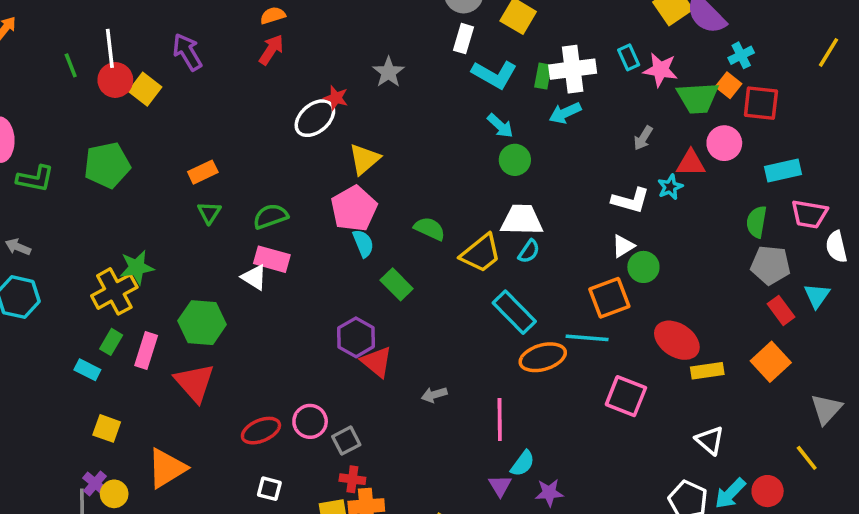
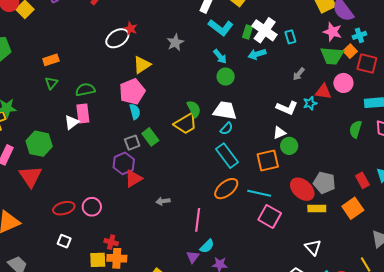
cyan rectangle: (629, 57) -> (290, 37), moved
white cross: (573, 69) -> (265, 30), turned 35
pink star: (660, 70) -> (333, 32), moved
gray star: (388, 72) -> (175, 42), moved
green semicircle: (430, 229) -> (194, 109), moved, turned 30
yellow trapezoid: (481, 253) -> (186, 124), moved
pink rectangle: (272, 259) -> (83, 114), turned 60
gray pentagon: (770, 265) -> (324, 183), moved
white triangle: (254, 277) -> (72, 122), turned 42
cyan rectangle: (514, 312) -> (227, 156), moved
cyan line: (587, 338) -> (259, 193), moved
orange ellipse: (543, 357) -> (226, 189), turned -30
red triangle: (377, 362) -> (133, 179), turned 42
gray square: (346, 441) -> (132, 143), moved

